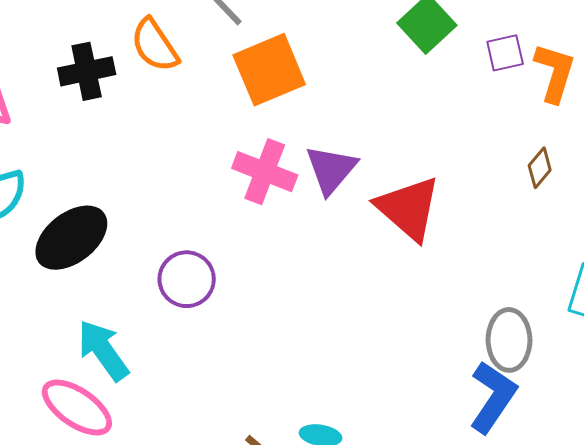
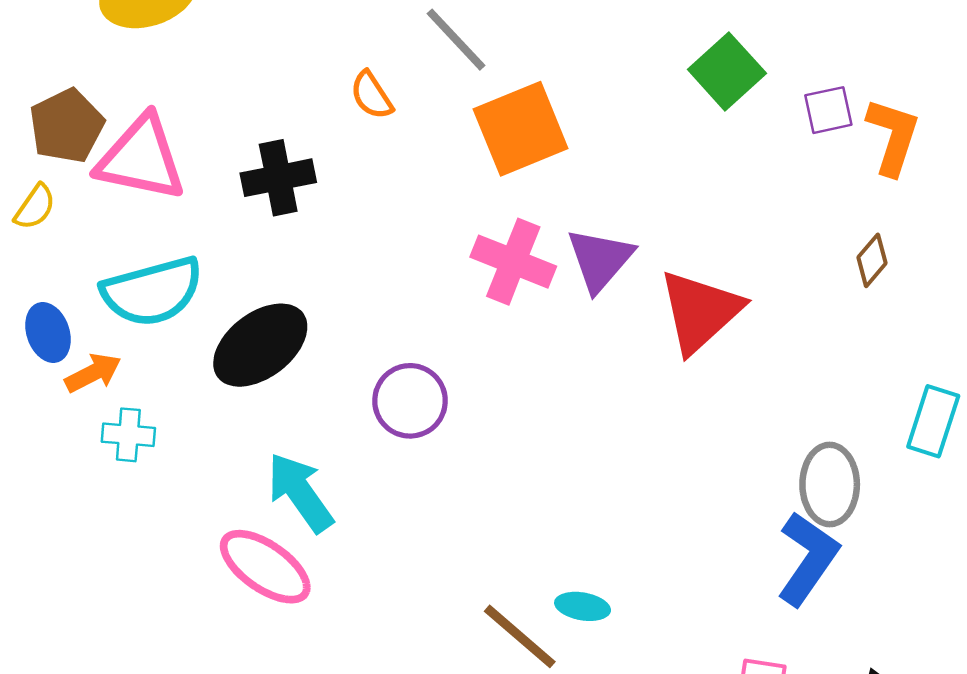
orange semicircle: (155, 45) -> (372, 95), size x0.7
black cross: (87, 71) -> (278, 178), moved
red triangle: (408, 208) -> (700, 311), turned 36

